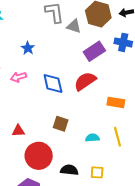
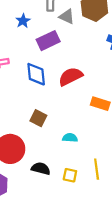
blue star: (28, 48) -> (23, 21), moved
purple rectangle: (94, 51) -> (48, 41), moved
yellow line: (118, 137) -> (97, 169), moved

